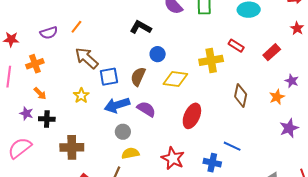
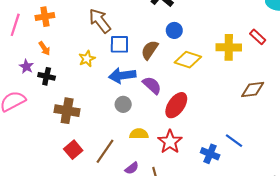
brown diamond: (241, 95) -> (253, 90), turned 60
red ellipse: (192, 116) -> (176, 105), moved
yellow semicircle: (130, 153) -> (139, 134), moved

